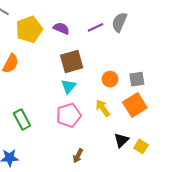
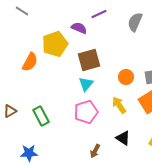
purple line: (96, 27) -> (99, 14), moved
yellow pentagon: (29, 29) -> (55, 44), moved
black triangle: (121, 140) -> (123, 138), moved, turned -42

